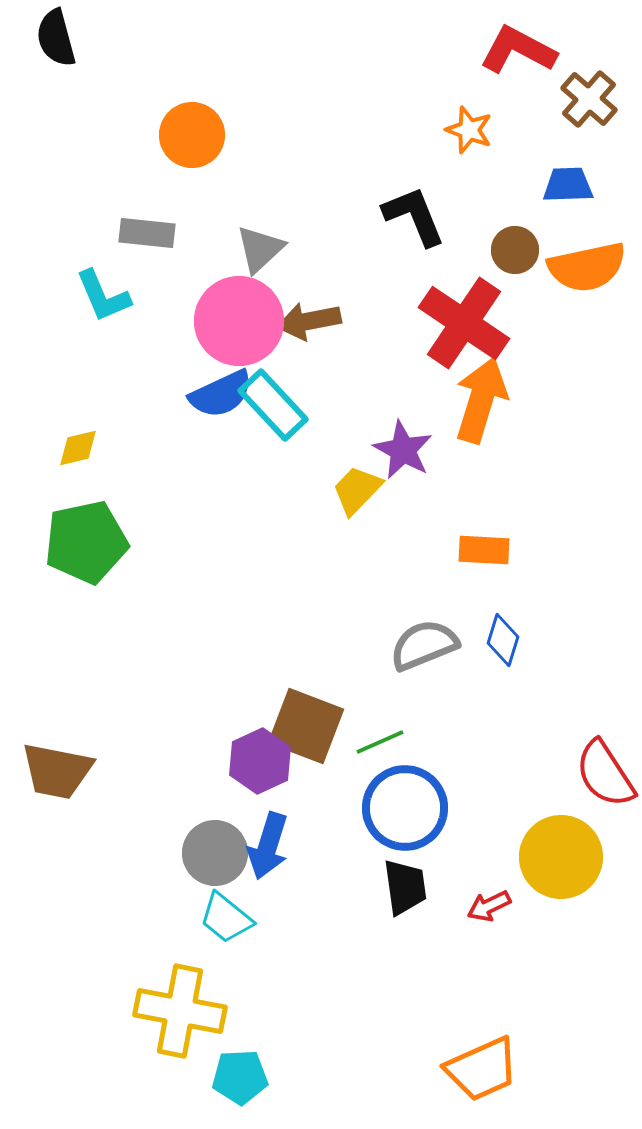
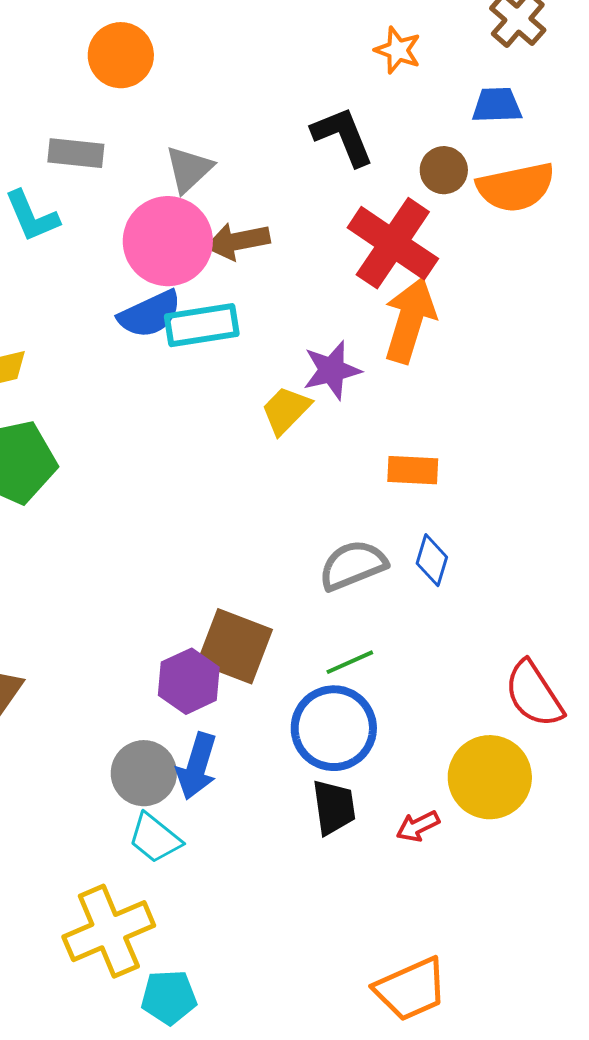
cyan rectangle: (273, 405) -> (202, 325), turned -56
purple star: (403, 450) -> (332, 370), turned 30
green line: (380, 742) -> (350, 662), moved
yellow cross: (180, 1011) -> (109, 931), turned -34

